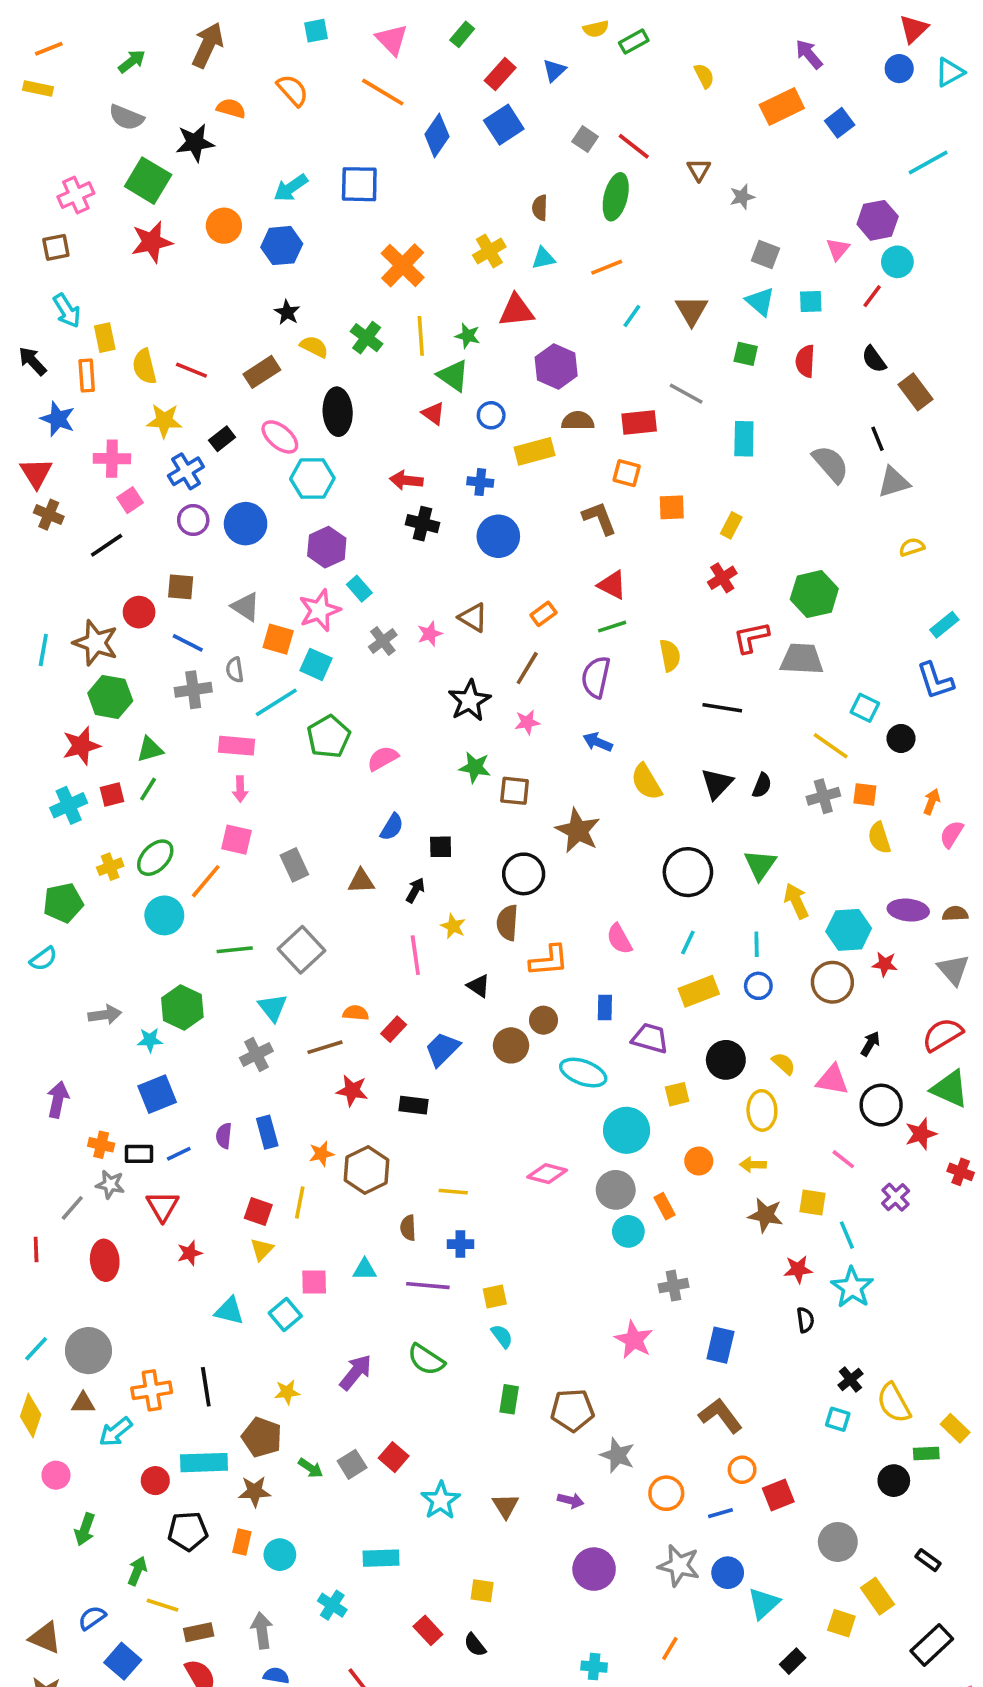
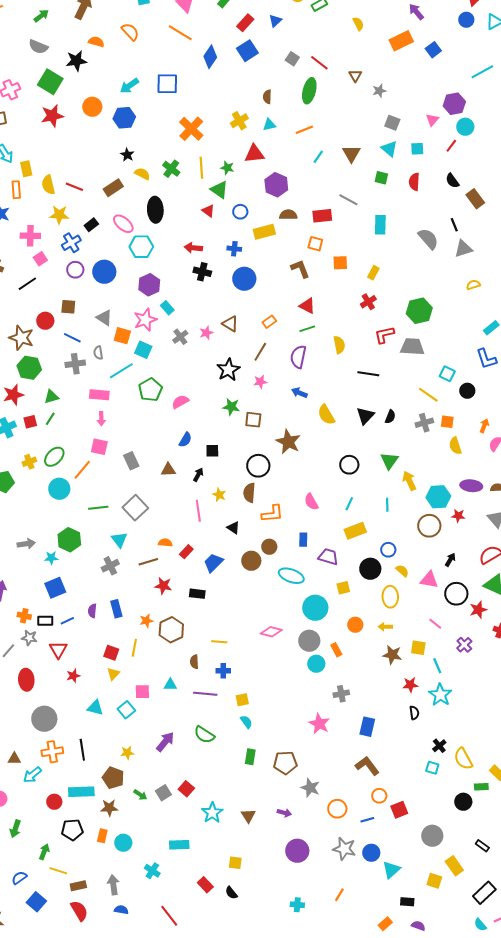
black circle: (688, 872) -> (349, 465), size x0.7
blue circle: (758, 986) -> (388, 550), moved
gray circle: (88, 1351) -> (44, 719), moved
black rectangle: (793, 1661) -> (407, 902), turned 48

